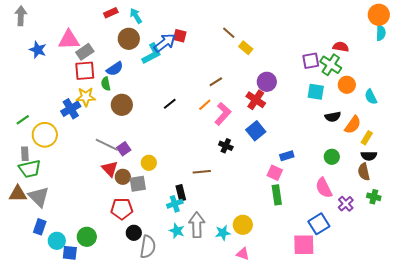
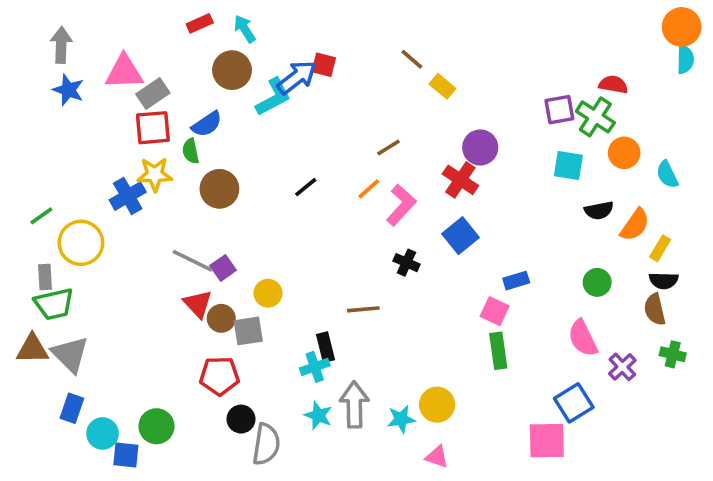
gray arrow: (21, 16) -> (61, 45), moved

